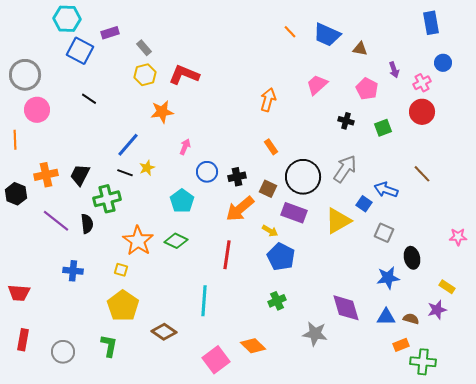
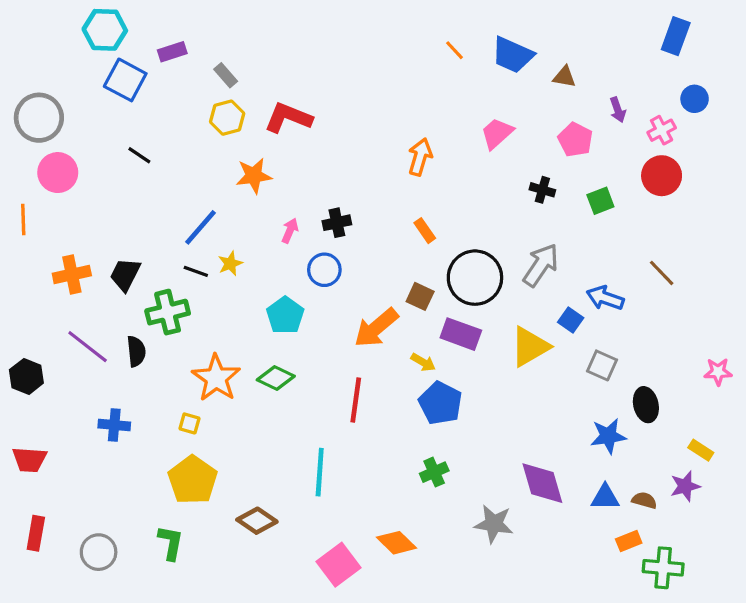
blue rectangle: (431, 23) -> (676, 36), turned 30
black cross: (237, 177) -> (337, 223), moved
black hexagon: (16, 194) -> (26, 376), moved

